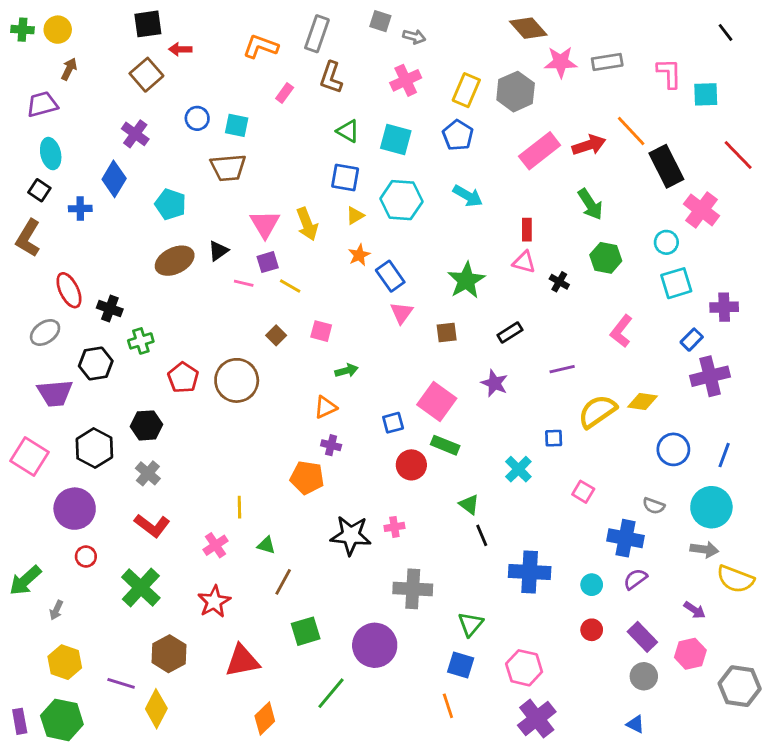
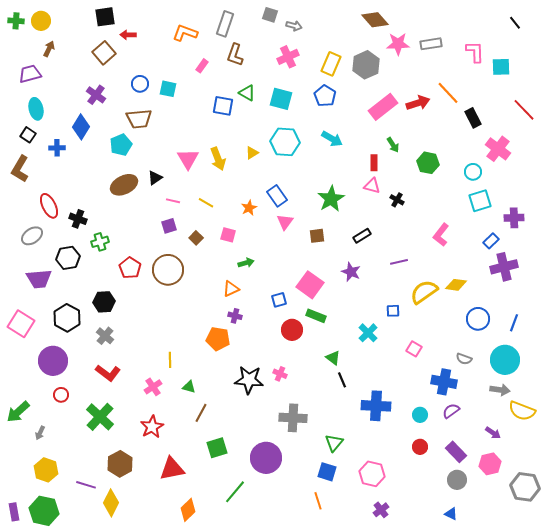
black rectangle: (666, 166) -> (473, 118), size x0.7
brown trapezoid: (228, 168) -> (139, 119), moved
blue square: (345, 178) -> (223, 106), moved
cyan pentagon: (170, 204) -> (121, 145), turned 30
green arrow: (590, 204) -> (393, 145), moved, size x0.7
orange star: (359, 255) -> (249, 208), moved
green hexagon: (606, 258) -> (428, 163), moved
purple square: (268, 262) -> (169, 226), moved
pink cross: (394, 527) -> (280, 374), turned 32
purple cross: (537, 719) -> (381, 510), size x0.6

